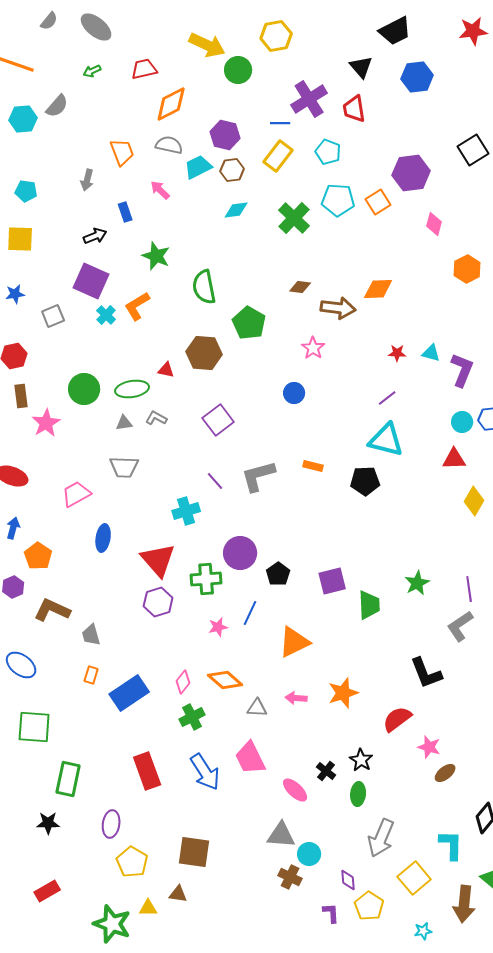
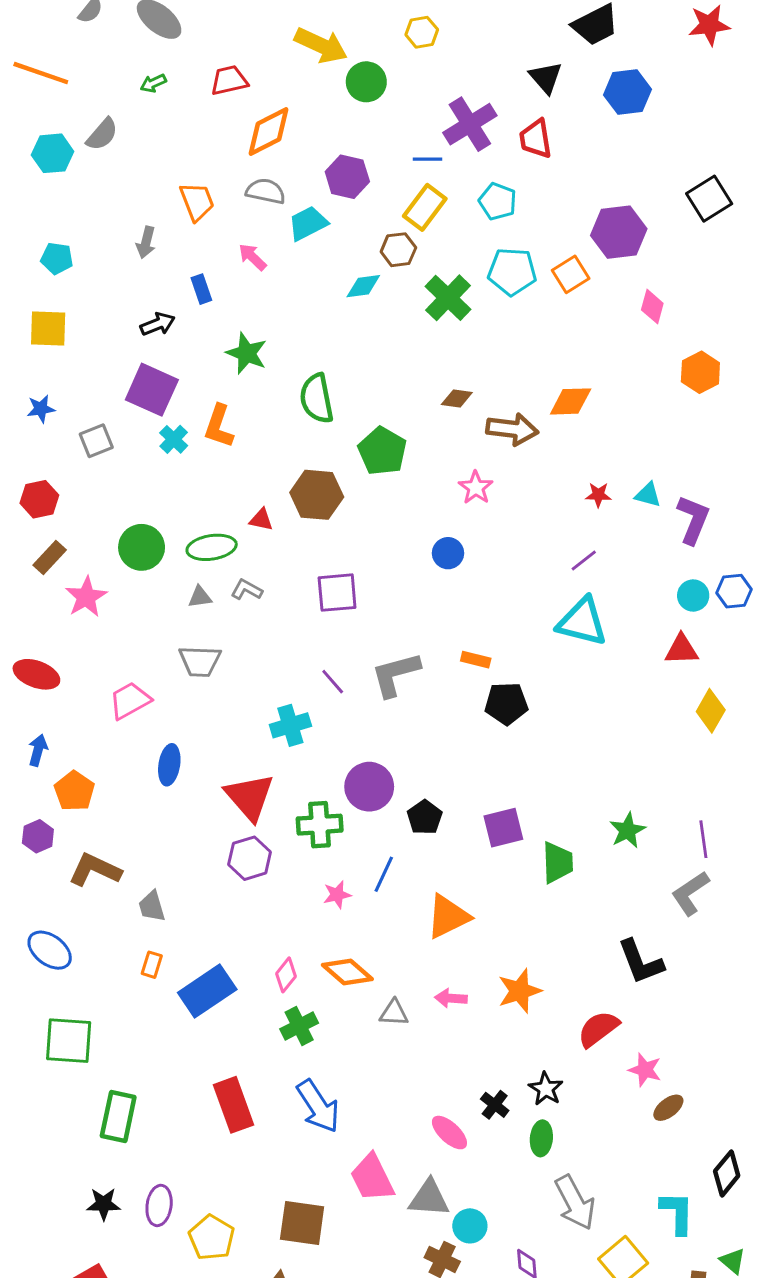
yellow hexagon: (276, 36) -> (422, 32), size x0.7
brown hexagon: (232, 170) -> (398, 250), moved
orange L-shape: (137, 306) -> (219, 426), turned -40
brown rectangle: (21, 396) -> (50, 558), turned 50
purple square: (218, 420) -> (337, 593), turned 32
black pentagon: (365, 481) -> (506, 703), moved
pink trapezoid: (250, 758) -> (372, 1178), moved
black star: (48, 823) -> (104, 1204), moved
purple ellipse: (111, 824) -> (159, 1205), moved
gray arrow: (381, 838) -> (575, 1203), turned -51

